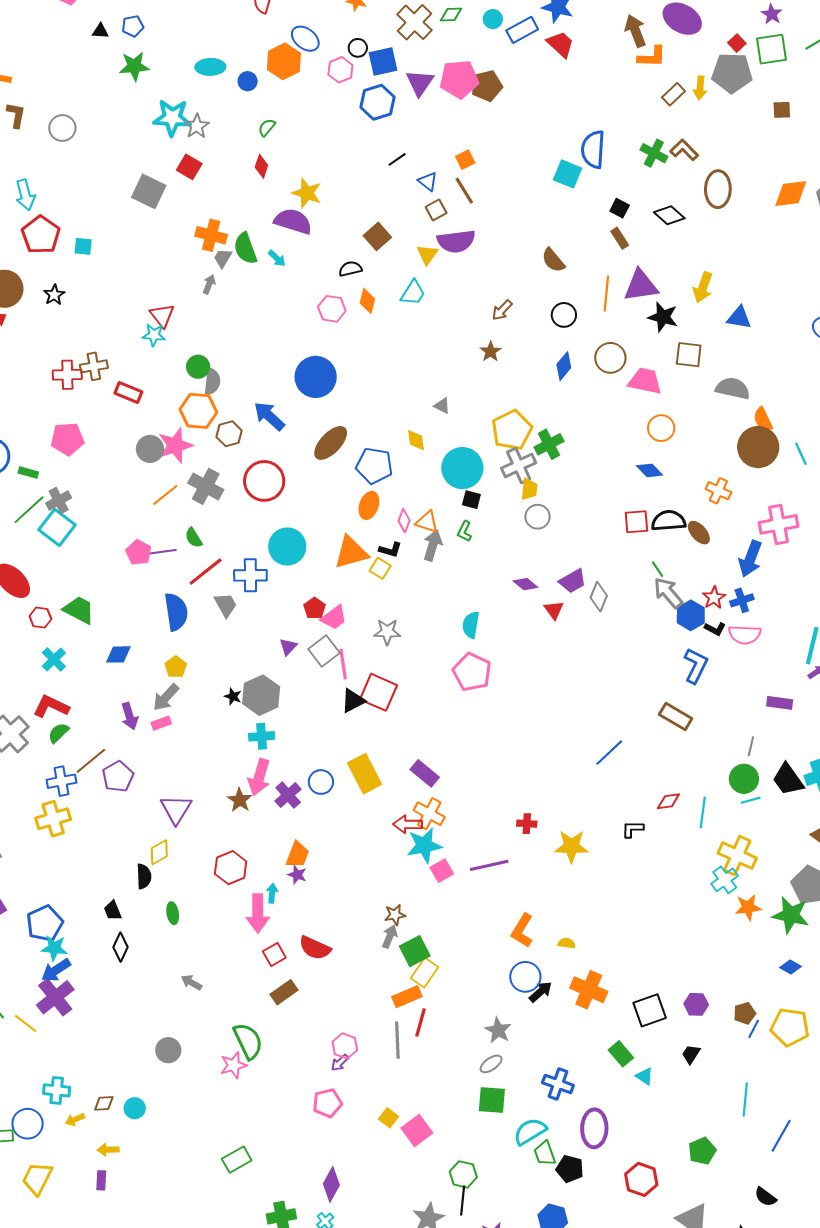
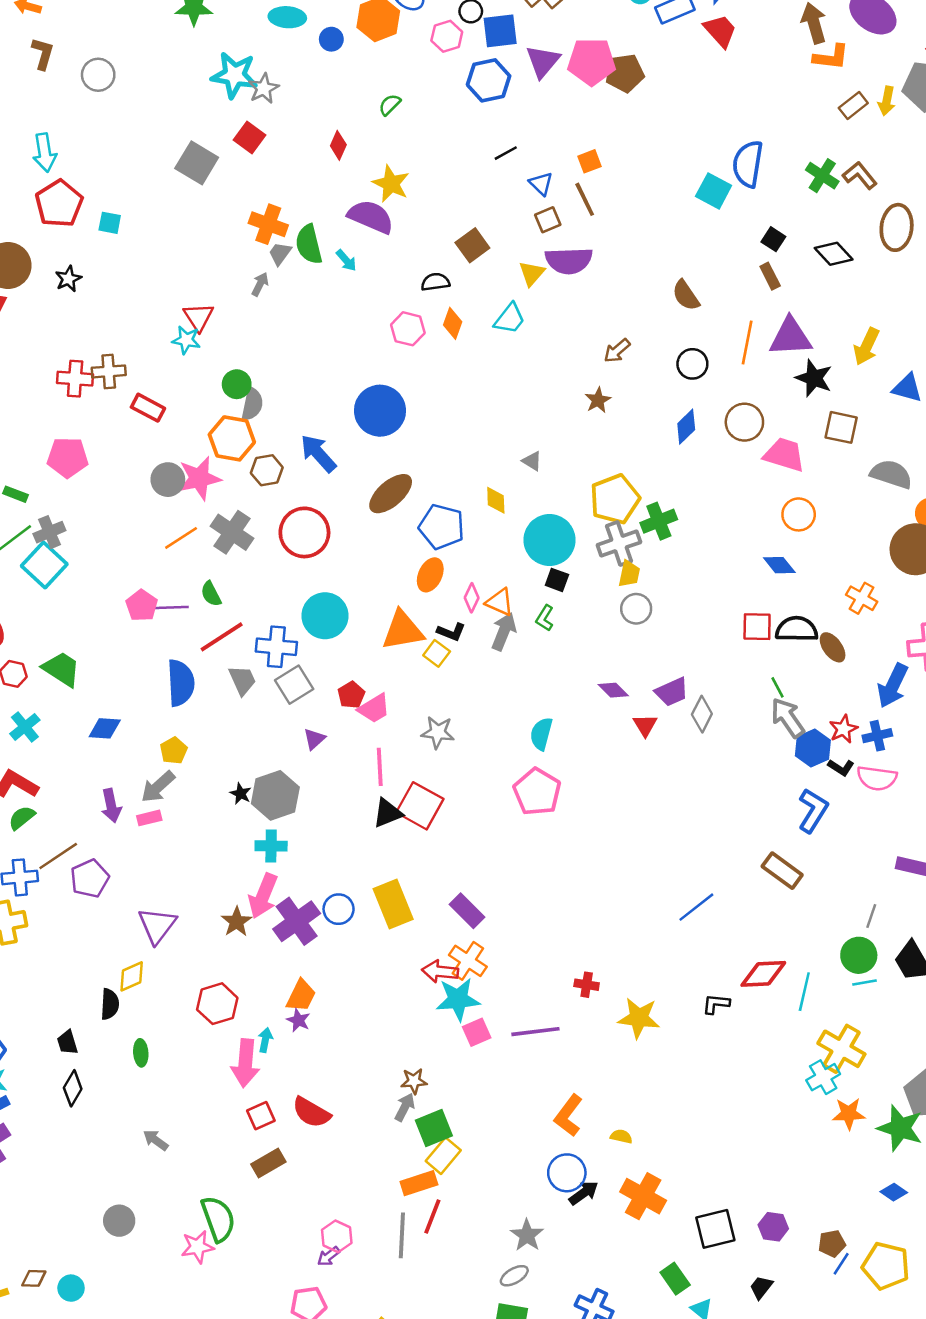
green semicircle: (267, 127) -> (390, 105), moved
gray square: (324, 651) -> (294, 685), moved
purple cross: (288, 795) -> (297, 921), size x1.4
red diamond: (668, 801) -> (763, 974), size x1.5

